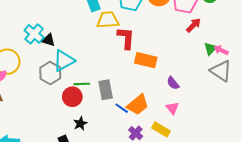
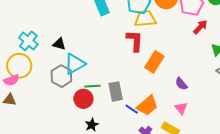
yellow trapezoid: (108, 20) -> (145, 19), moved
cyan cross: (34, 34) -> (28, 41), moved
orange rectangle: (146, 60) -> (154, 62), turned -70

